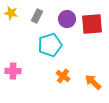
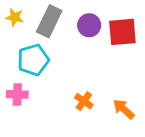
gray rectangle: (37, 16) -> (49, 21), size x1.6
cyan pentagon: (50, 45) -> (33, 60), moved

